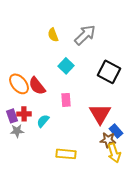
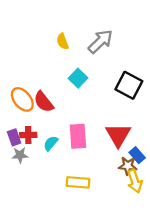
pink rectangle: (66, 100) -> (78, 136), moved, size x1.5

